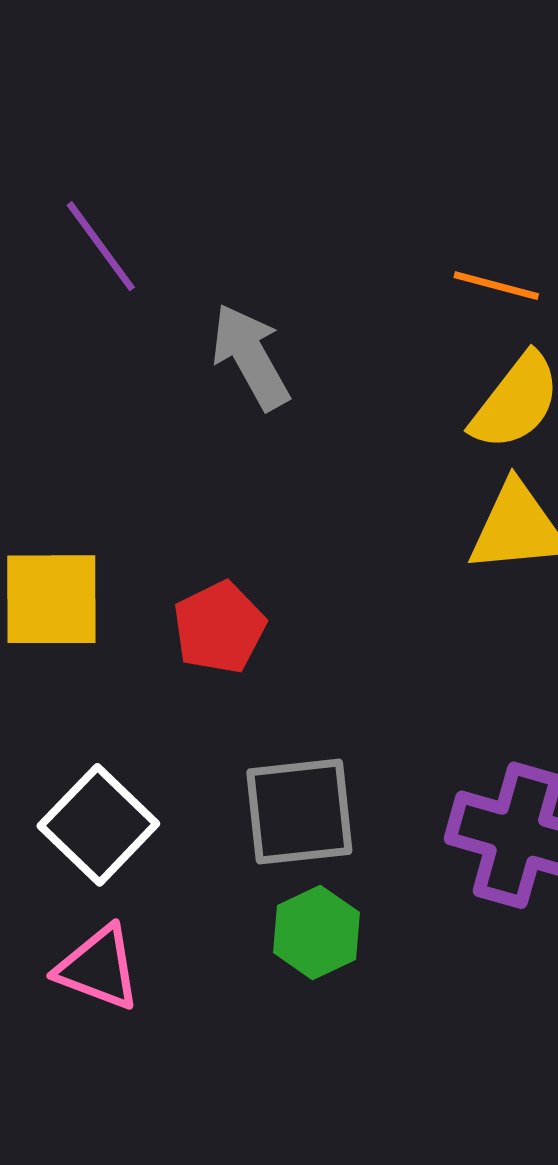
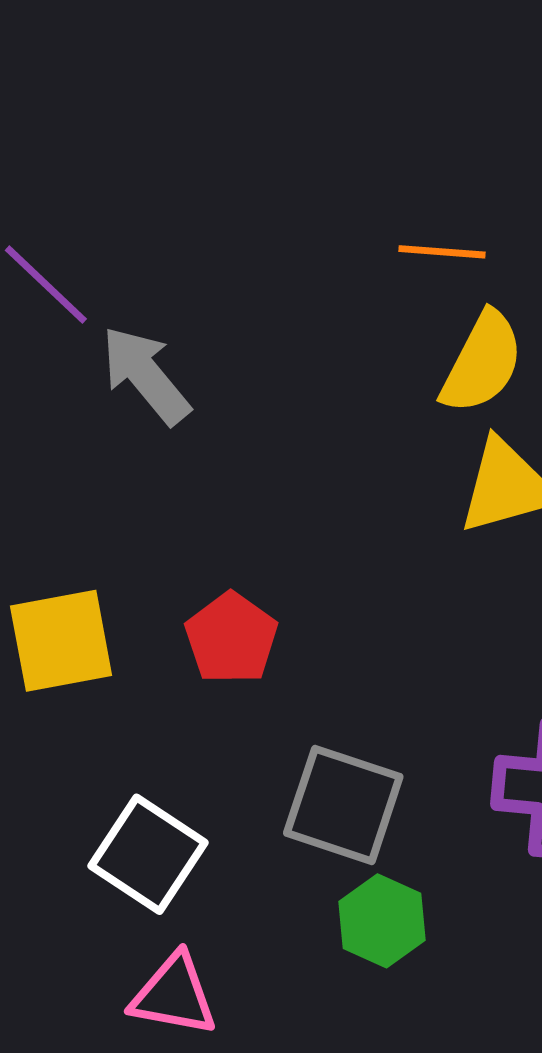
gray arrow: (251, 357) -> (146, 375), moved
gray square: (299, 812) -> (343, 805), turned 35

